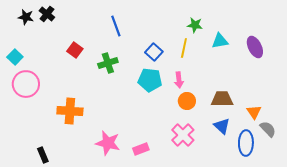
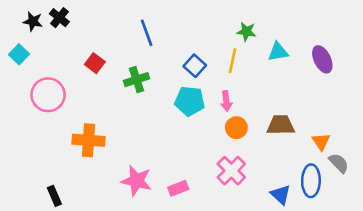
cyan square: (15, 57) -> (19, 54), moved
pink circle: (26, 84) -> (48, 95), moved
blue triangle: (222, 126) -> (281, 195), moved

